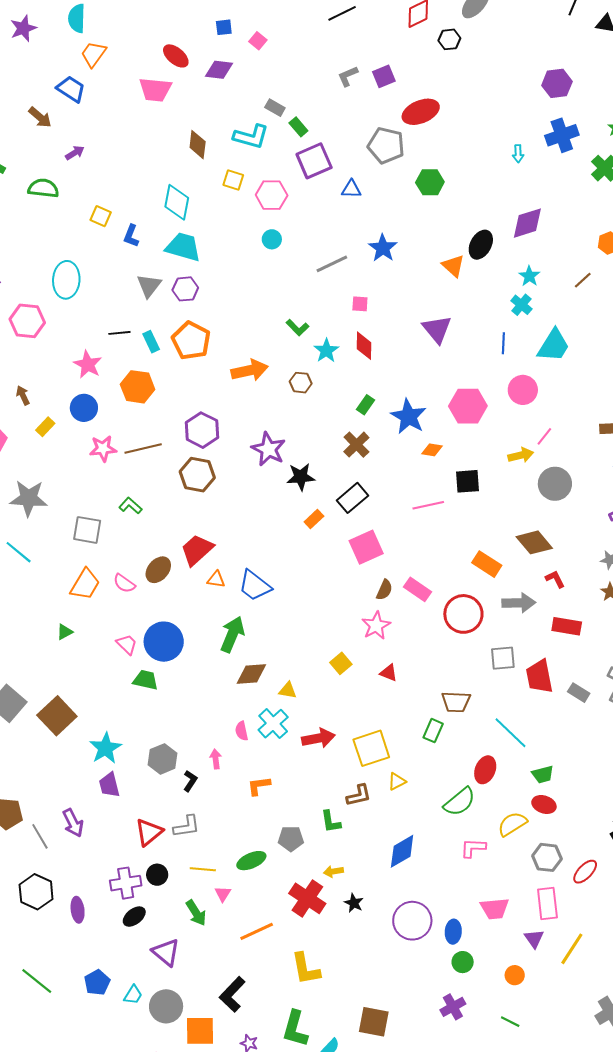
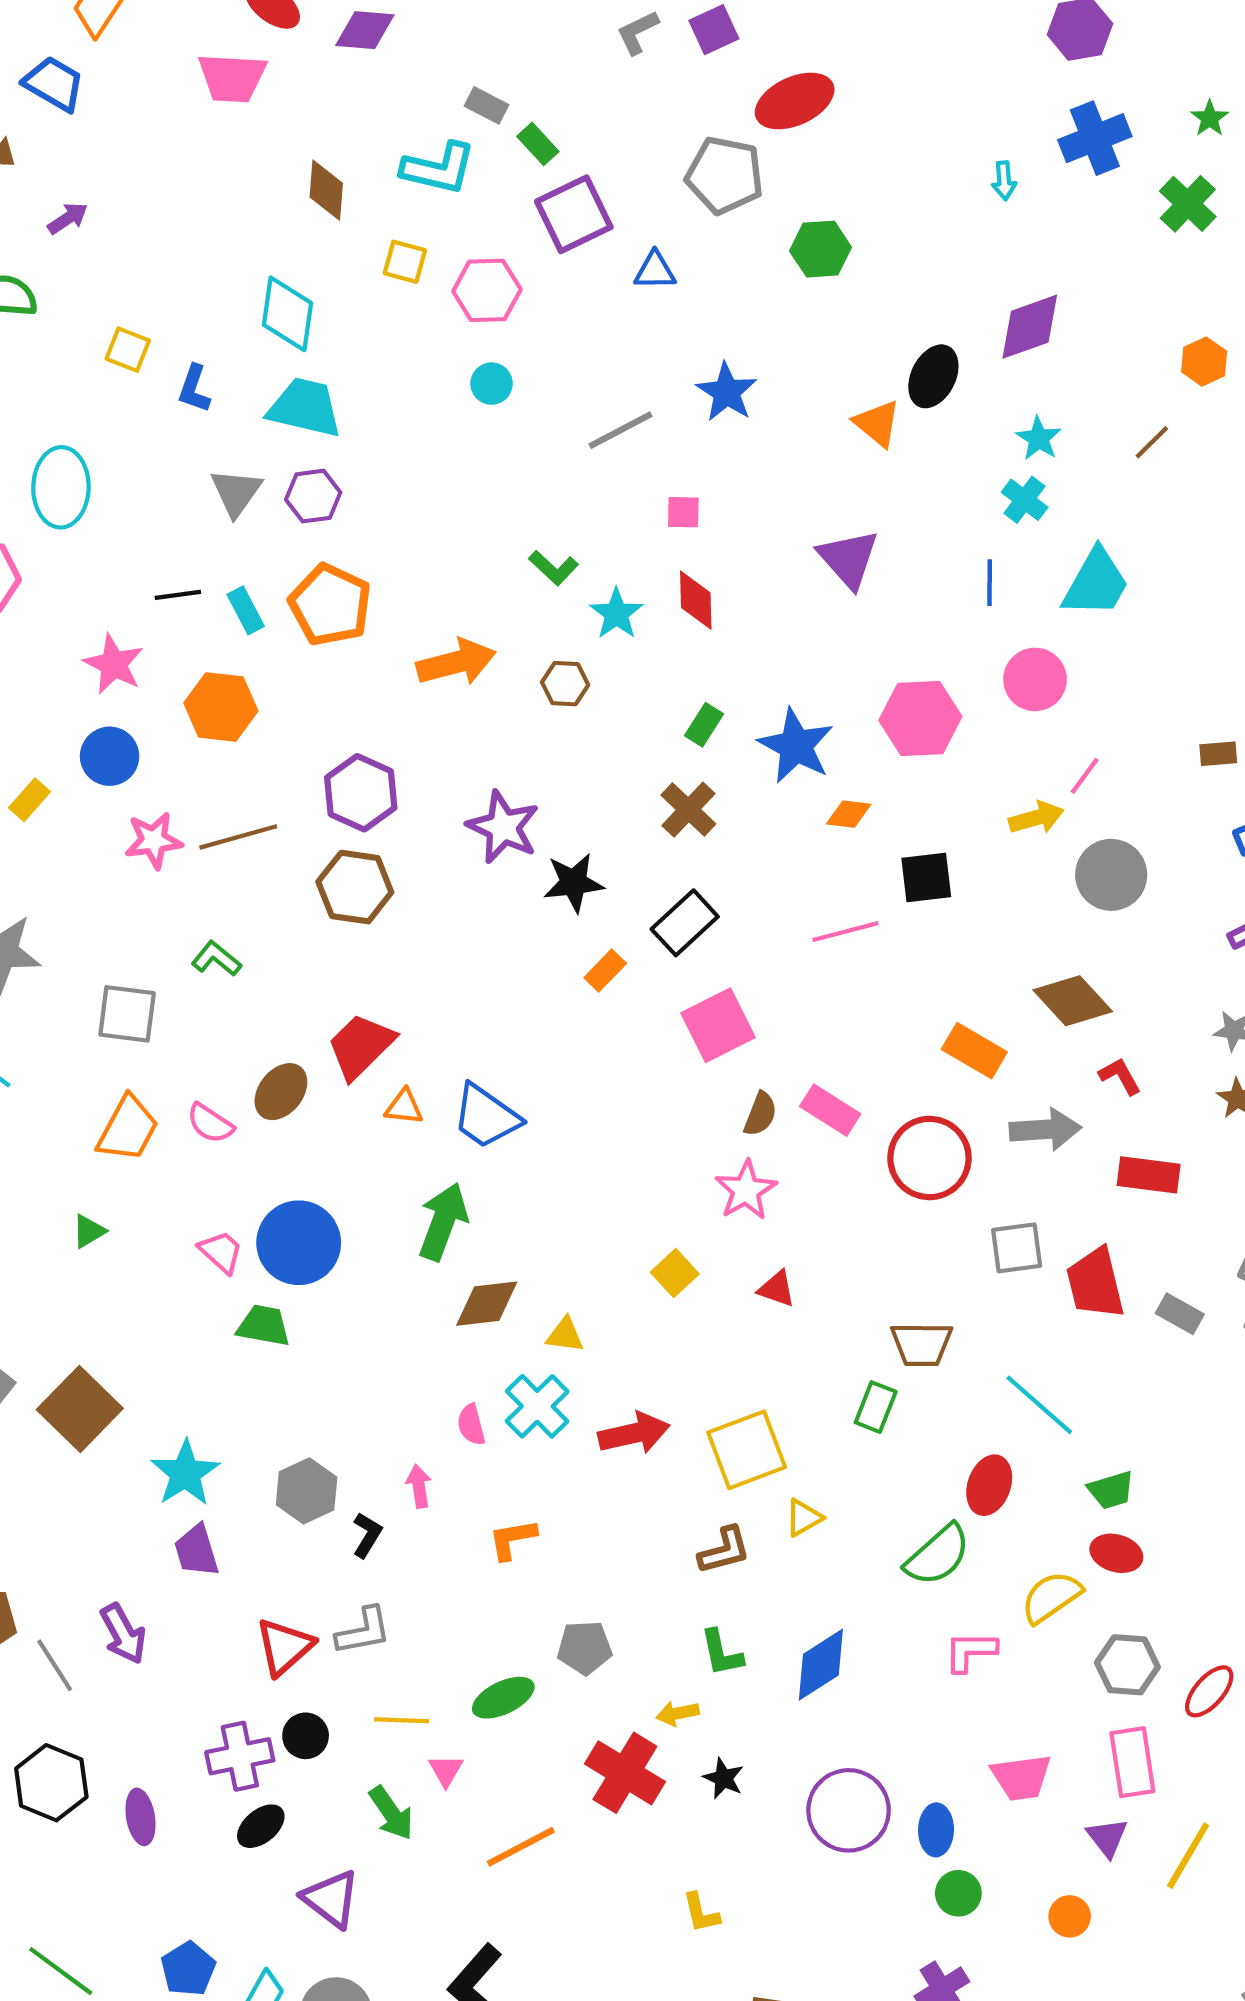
green L-shape: (331, 822) -> (722, 1653), moved
yellow L-shape: (306, 969) -> (701, 1913), moved, size x0.6

